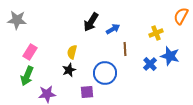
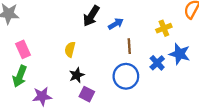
pink rectangle: (30, 52) -> (23, 49), turned -56
black star: (69, 70) -> (77, 75), moved
blue circle: (105, 73) -> (126, 76), moved
purple square: (87, 92) -> (87, 94), turned 32

